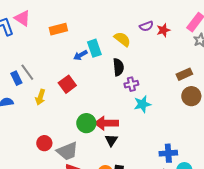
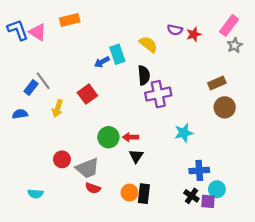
pink triangle: (22, 18) -> (38, 32), moved
purple semicircle: (146, 26) -> (175, 30), turned 32
orange rectangle: (58, 29) -> (70, 20), moved
blue rectangle: (16, 78) -> (31, 87), turned 64
purple cross: (131, 84) -> (158, 94), size x1.6
cyan star: (142, 104) -> (184, 133), moved
red arrow: (106, 123) -> (131, 137), size x0.6

